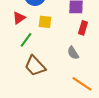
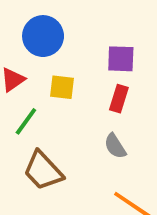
red rectangle: (83, 28) -> (119, 99), moved

